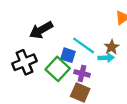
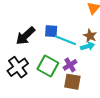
blue square: (68, 55) -> (51, 31), moved
purple cross: (82, 73) -> (70, 65), turned -32

